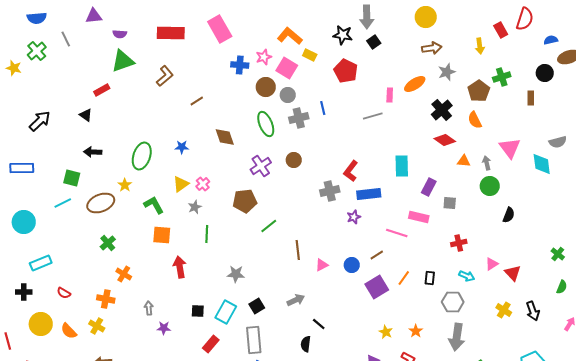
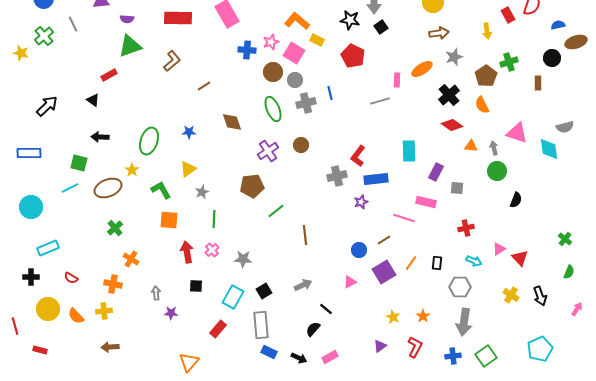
pink triangle: (510, 148) -> (517, 133), turned -35
pink cross: (203, 184) -> (212, 250), moved
pink triangle: (322, 265) -> (350, 282), moved
black square: (198, 311) -> (196, 286), moved
yellow cross: (97, 326) -> (104, 311), turned -35
black semicircle: (306, 344) -> (313, 329), turned 35

